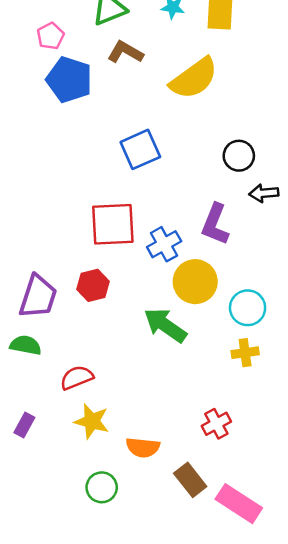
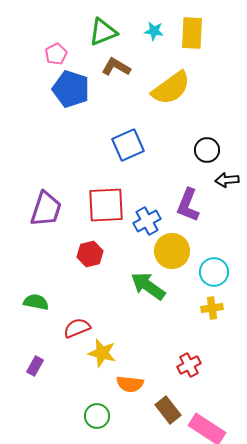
purple trapezoid: (38, 297) -> (46, 209), moved
yellow star: (92, 421) -> (102, 353), moved

